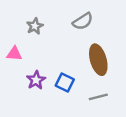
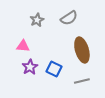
gray star: (35, 26) -> (37, 20), moved
pink triangle: (14, 54) -> (23, 46), moved

